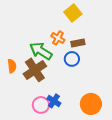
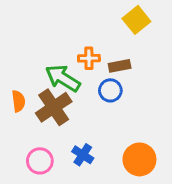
yellow square: (73, 13) -> (136, 20), moved
orange cross: (58, 38) -> (89, 58), turned -32
pink circle: (41, 105) -> (40, 161), moved

